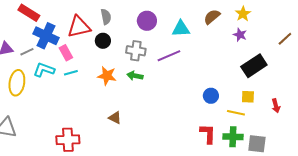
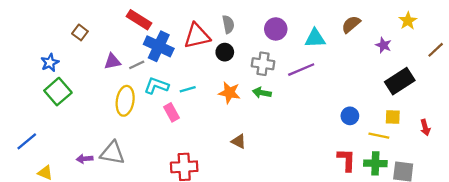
yellow star: (243, 14) -> (408, 21), moved
pink rectangle: (66, 53) -> (171, 112), moved

